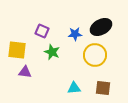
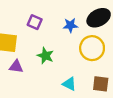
green star: (52, 52) -> (45, 56), moved
cyan triangle: (74, 88) -> (69, 84), turned 32

